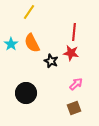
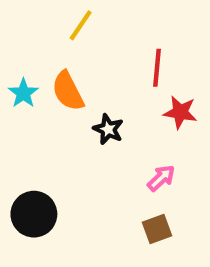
yellow line: (29, 12) -> (81, 25), moved
red star: (71, 53) -> (180, 112), moved
black circle: (26, 93) -> (34, 214), moved

